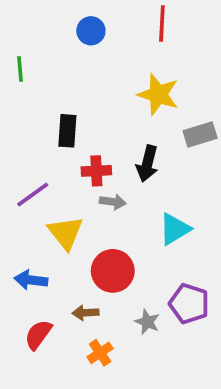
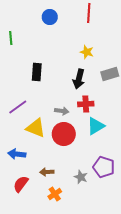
yellow star: (158, 94) -> (87, 52), size x0.6
black arrow: (147, 164) -> (79, 79), moved
red cross: (96, 171) -> (86, 104), moved
yellow triangle: (65, 233) -> (36, 128), turned -30
red circle: (113, 271) -> (64, 134), moved

